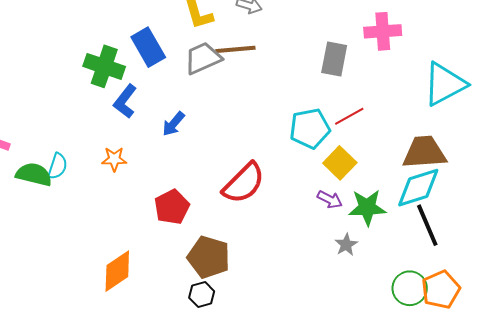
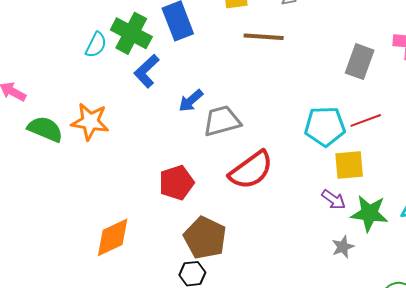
gray trapezoid: (203, 58) -> (222, 121), moved
orange star: (114, 159) -> (90, 122), moved, size x1.5
yellow square: (340, 163) -> (349, 165), turned 32
cyan semicircle: (58, 166) -> (96, 45), moved

